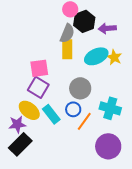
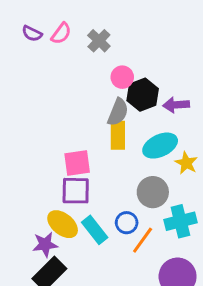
yellow star: (114, 57) -> (186, 163), moved
purple square: (38, 87) -> (76, 191), turned -30
gray circle: (80, 88) -> (153, 192), moved
cyan cross: (110, 108) -> (180, 221), turned -30

